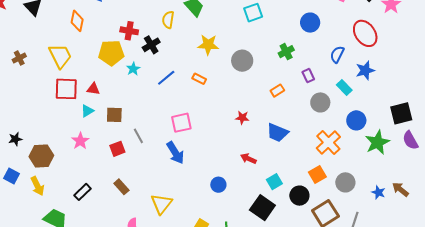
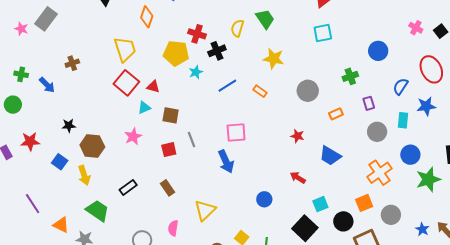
brown cross: (19, 58) -> (72, 63), moved
gray circle: (242, 61) -> (308, 91), moved
cyan rectangle: (344, 87) -> (403, 120), turned 42
red square: (66, 89) -> (126, 83), turned 30

